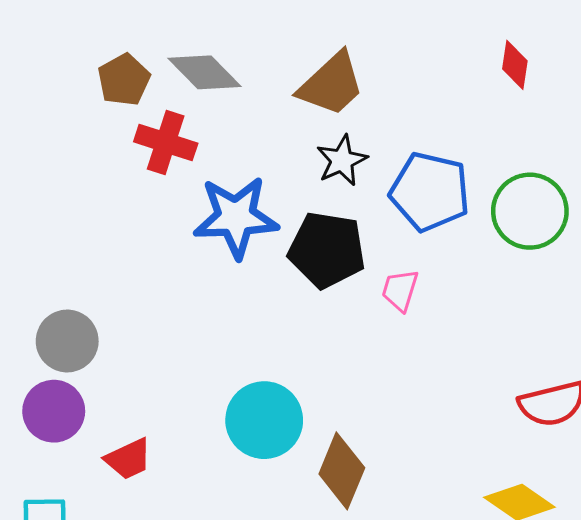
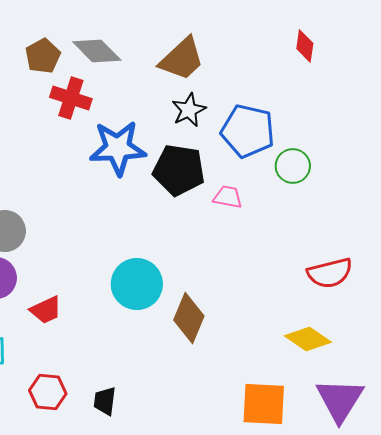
green circle: (530, 211) -> (293, 166), moved, size x0.7
pink trapezoid: (400, 290) -> (228, 197), turned 84

